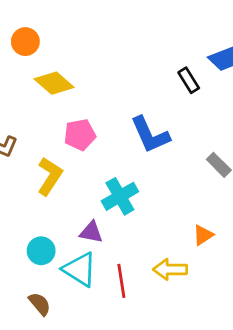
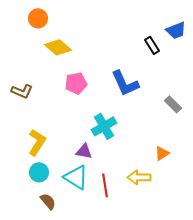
yellow L-shape: (50, 176) -> (37, 142), moved
cyan circle: (41, 251) -> (39, 172), moved

